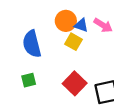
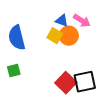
orange circle: (66, 21) -> (69, 36), moved
red square: (75, 83) -> (66, 83), moved

